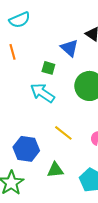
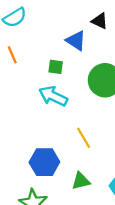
yellow line: (63, 133) -> (84, 138), turned 30

